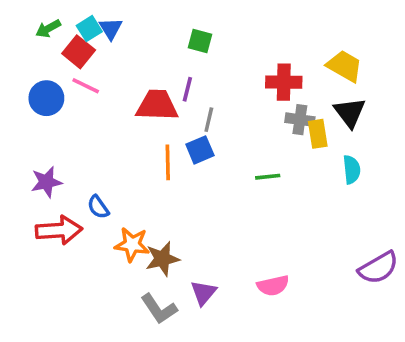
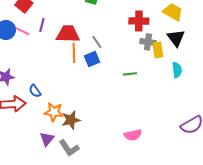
pink line: (86, 86) -> (22, 31), moved
purple line: (187, 89) -> (42, 25), moved
gray line: (209, 120) -> (97, 42), turned -48
orange line: (168, 162) -> (74, 53), moved
purple triangle: (203, 293) -> (47, 139), moved

